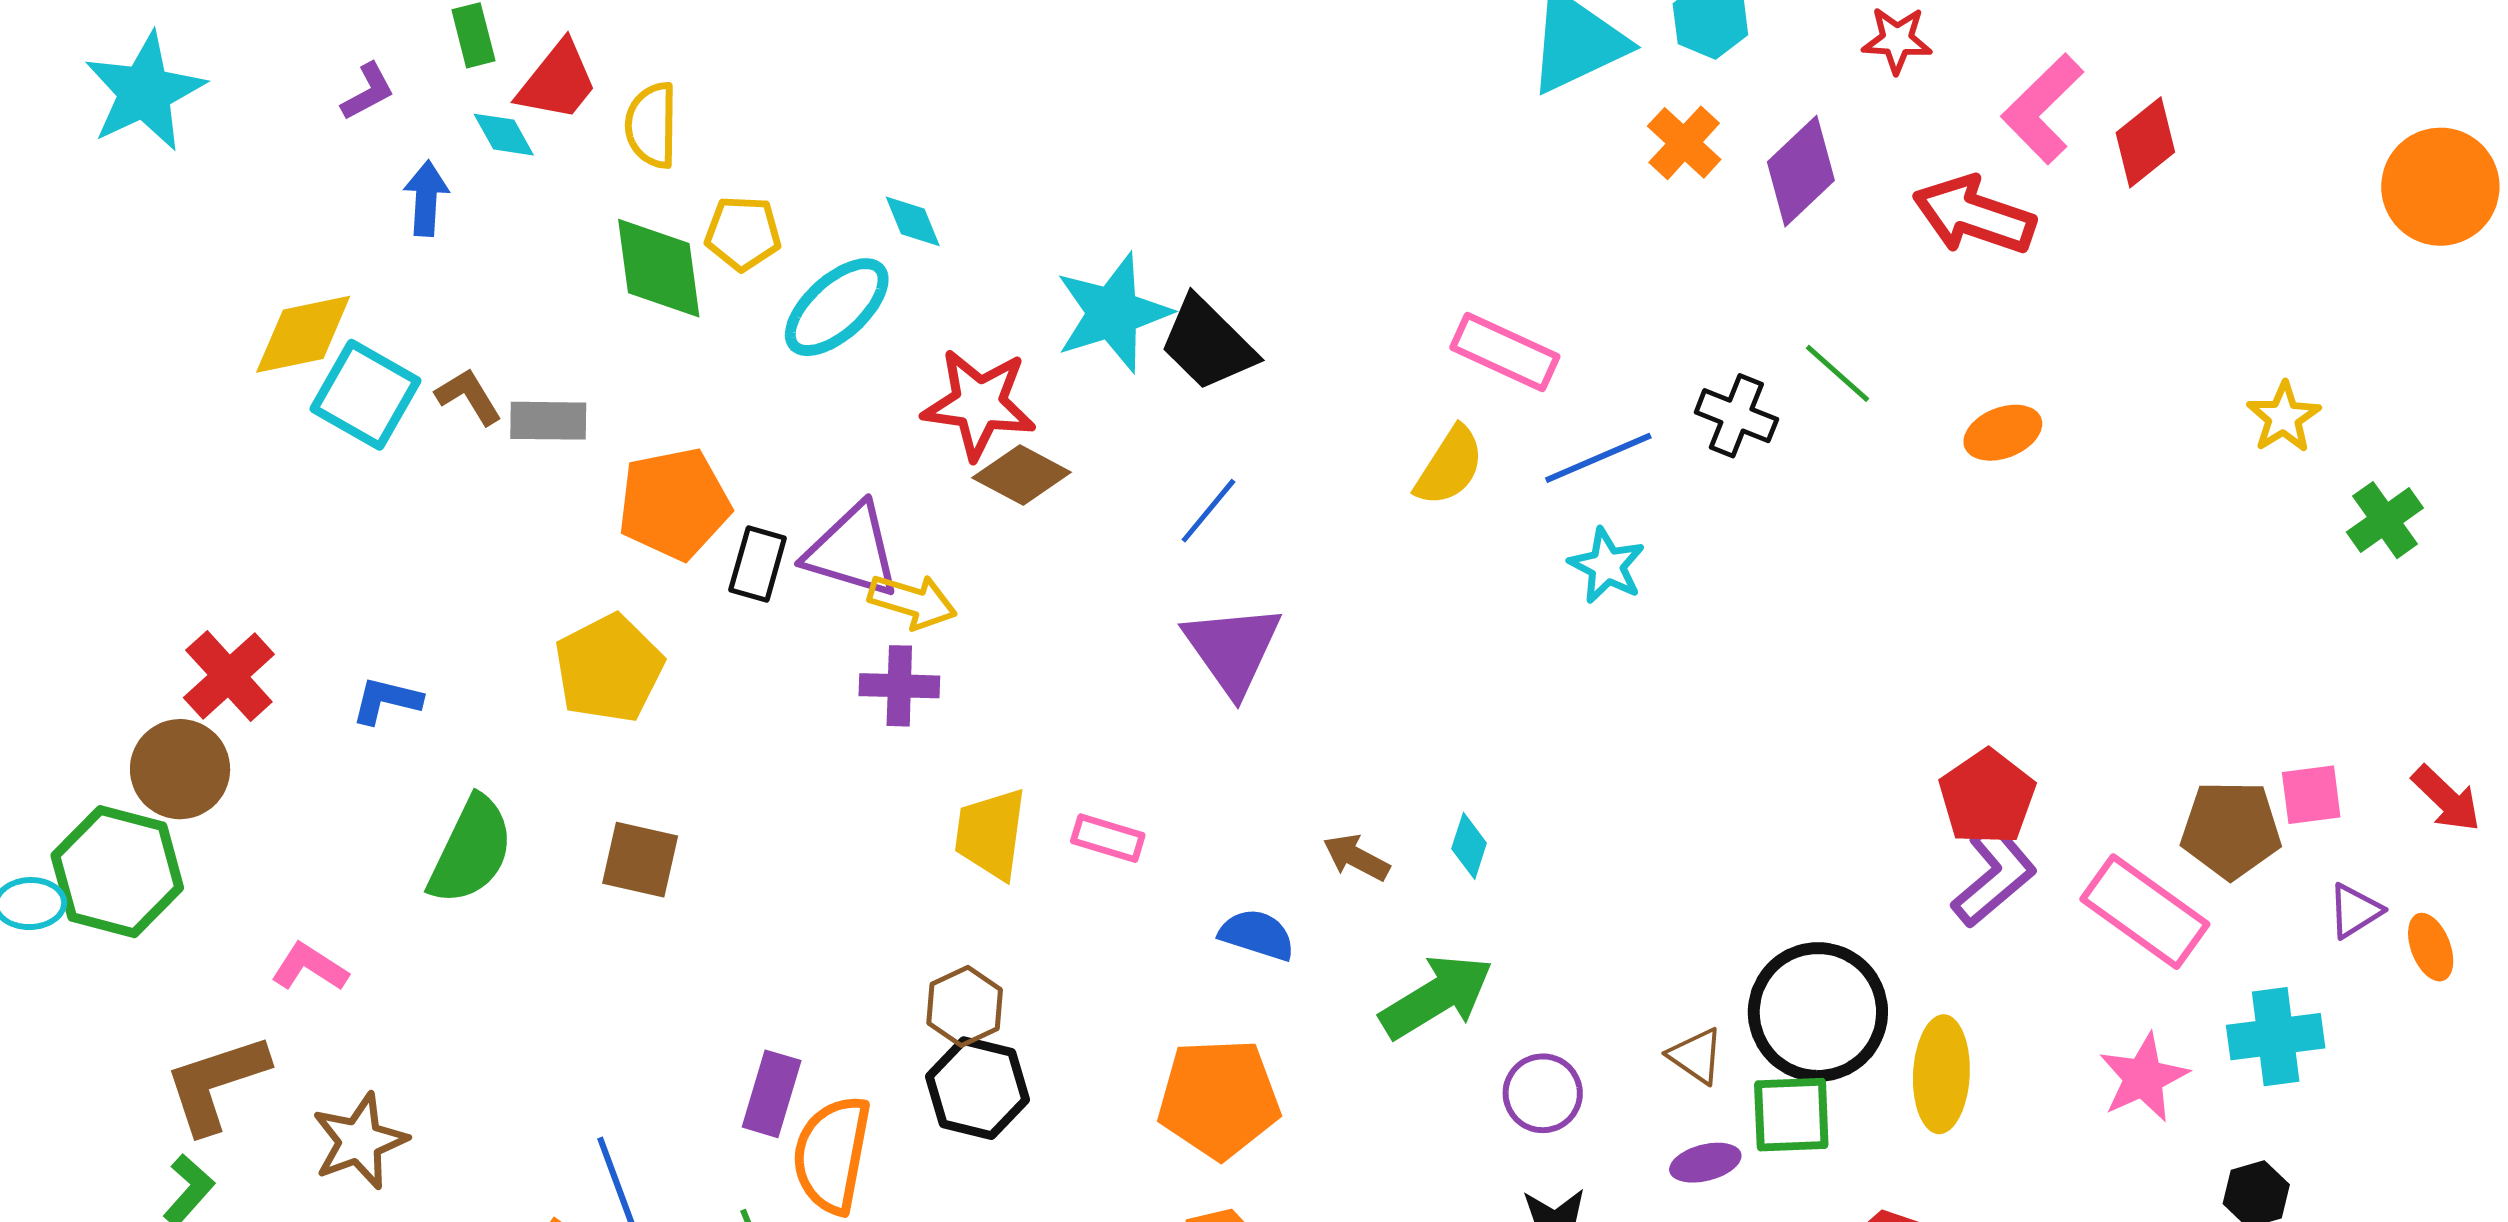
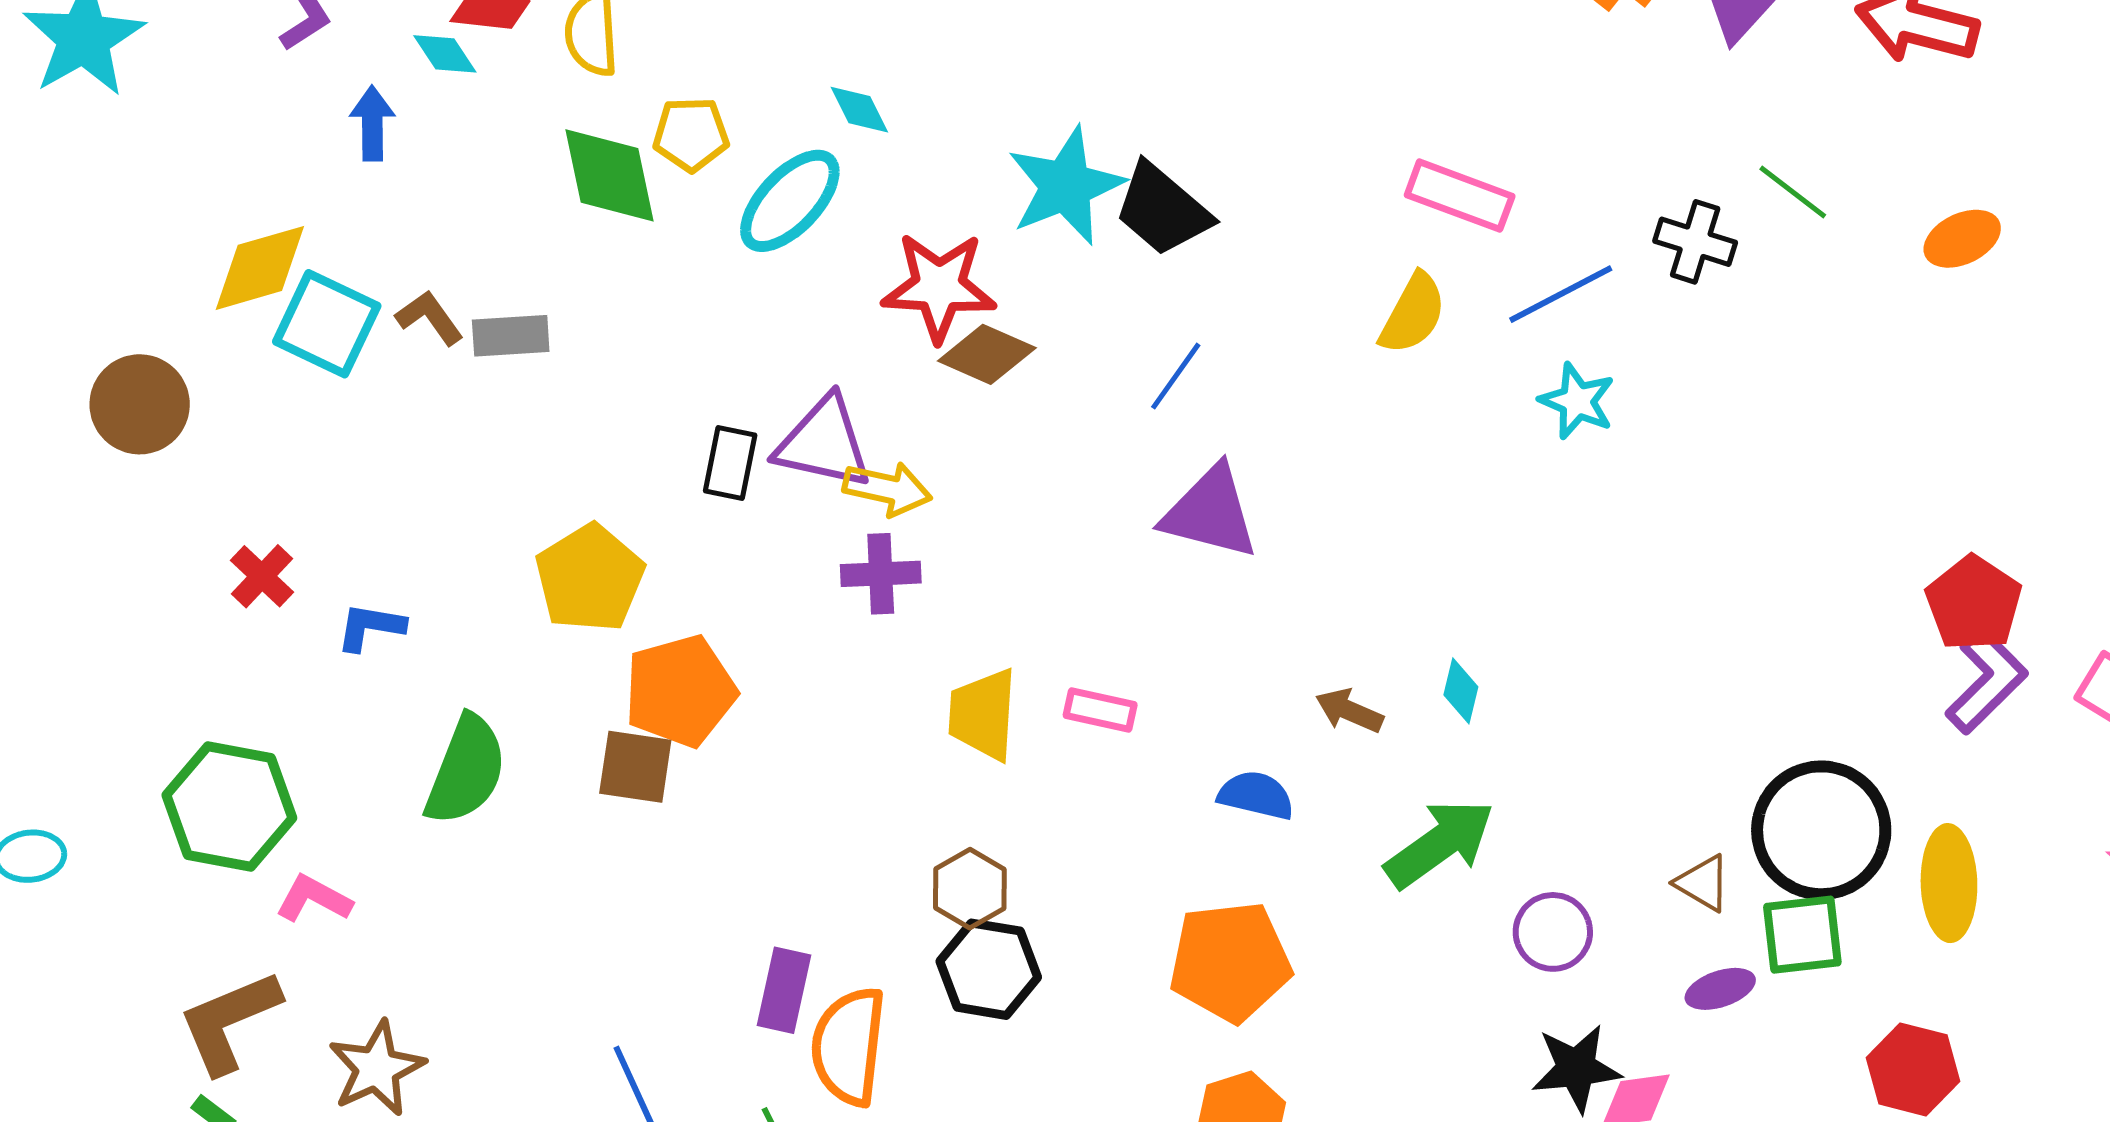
orange pentagon: (674, 504) -> (680, 691), moved
purple triangle: (1233, 649) -> (1210, 512), turned -36
red cross: (229, 676) -> (262, 576), moved, size x0.7
brown circle: (180, 769) -> (140, 404), moved
green hexagon: (117, 872) -> (229, 807), moved

